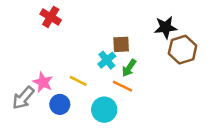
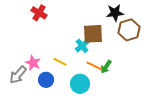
black star: (166, 27) -> (115, 13), moved
brown square: (121, 44) -> (93, 34), size x1.5
brown hexagon: (183, 50) -> (129, 30), moved
green arrow: (129, 68) -> (106, 67), moved

